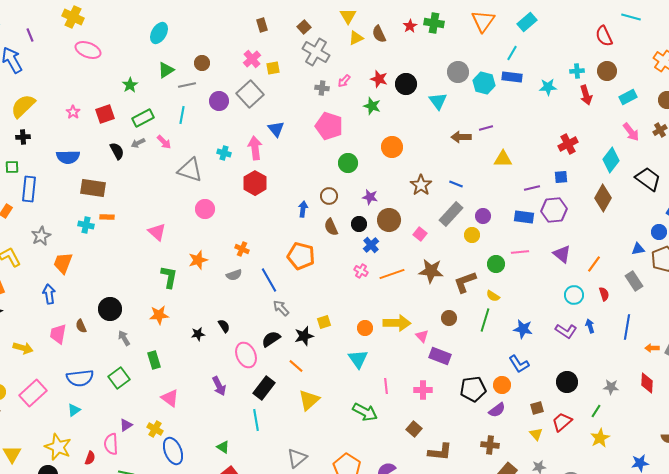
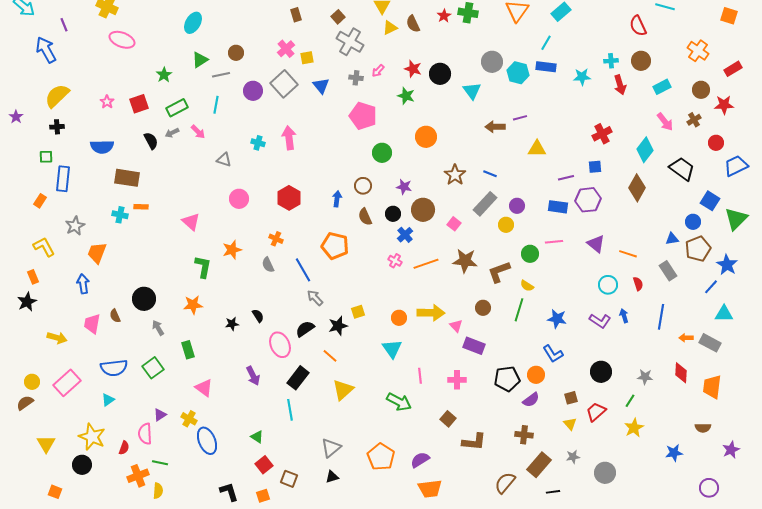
blue triangle: (276, 129) -> (321, 86), moved
gray triangle: (190, 170) -> (224, 160), size x0.6
red hexagon: (255, 183) -> (289, 198), moved
orange line: (594, 264) -> (628, 254), turned 72
gray semicircle: (234, 275) -> (268, 265), turned 84

